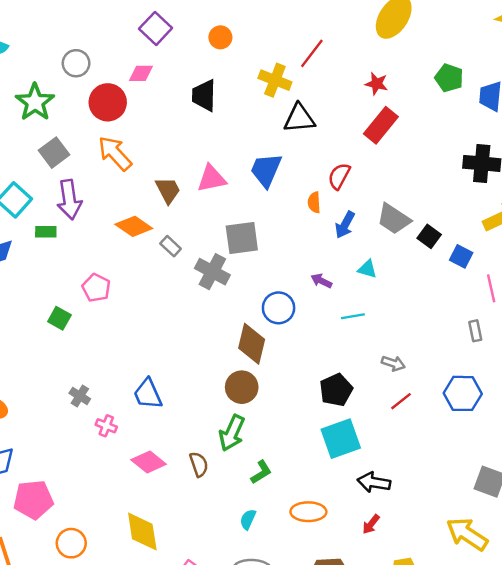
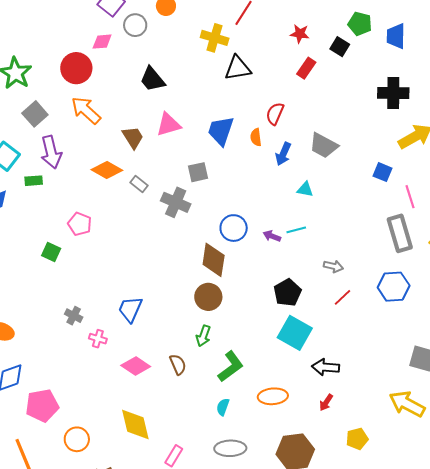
gray circle: (76, 63) -> (135, 25), moved
black trapezoid: (204, 95) -> (152, 79), moved, turned -36
red rectangle: (381, 125) -> (306, 68), size x0.7
blue trapezoid: (266, 170) -> (221, 131), moved
black square: (429, 236) -> (340, 47), moved
gray square: (242, 238) -> (198, 172), size x0.7
purple arrow: (321, 281) -> (272, 236), moved
gray rectangle: (475, 331) -> (400, 233), size x2.0
blue trapezoid: (148, 394) -> (130, 309), turned 52
green arrow: (232, 433) -> (203, 336), size x0.7
cyan square: (341, 439) -> (295, 333), turned -36
green L-shape: (261, 472) -> (231, 367), size x1.5

